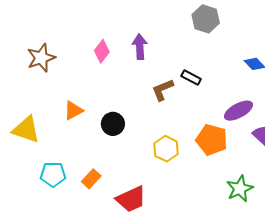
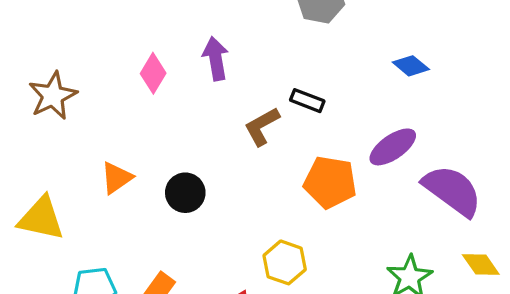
orange pentagon: (212, 140) -> (330, 182), moved
yellow hexagon: (166, 149) -> (285, 262), moved

